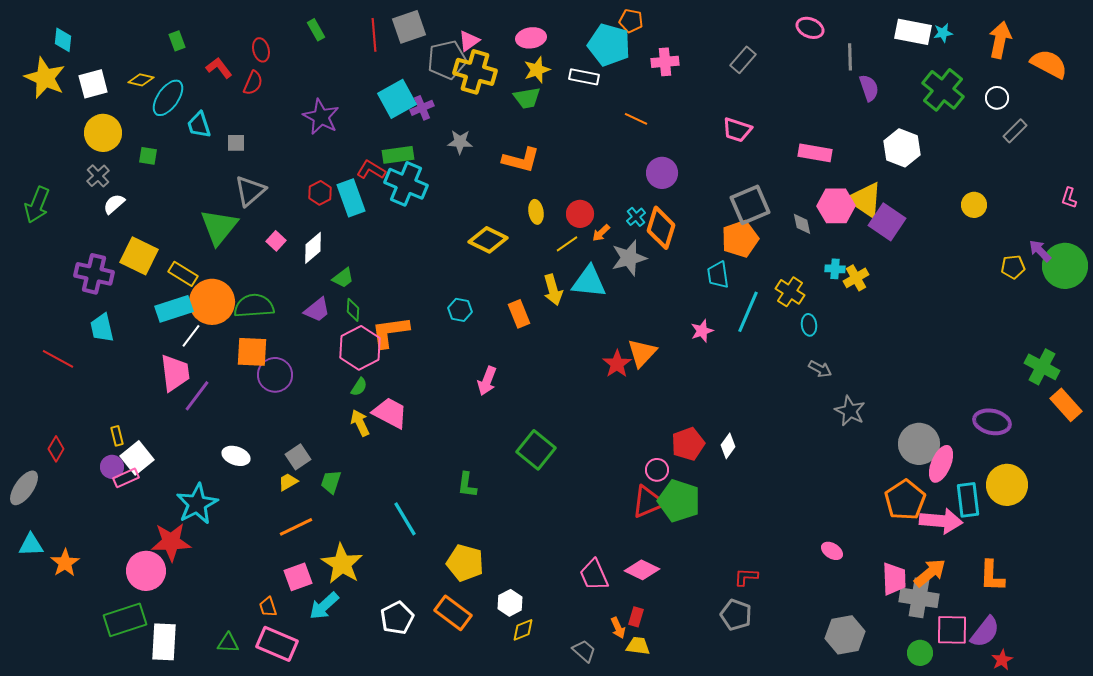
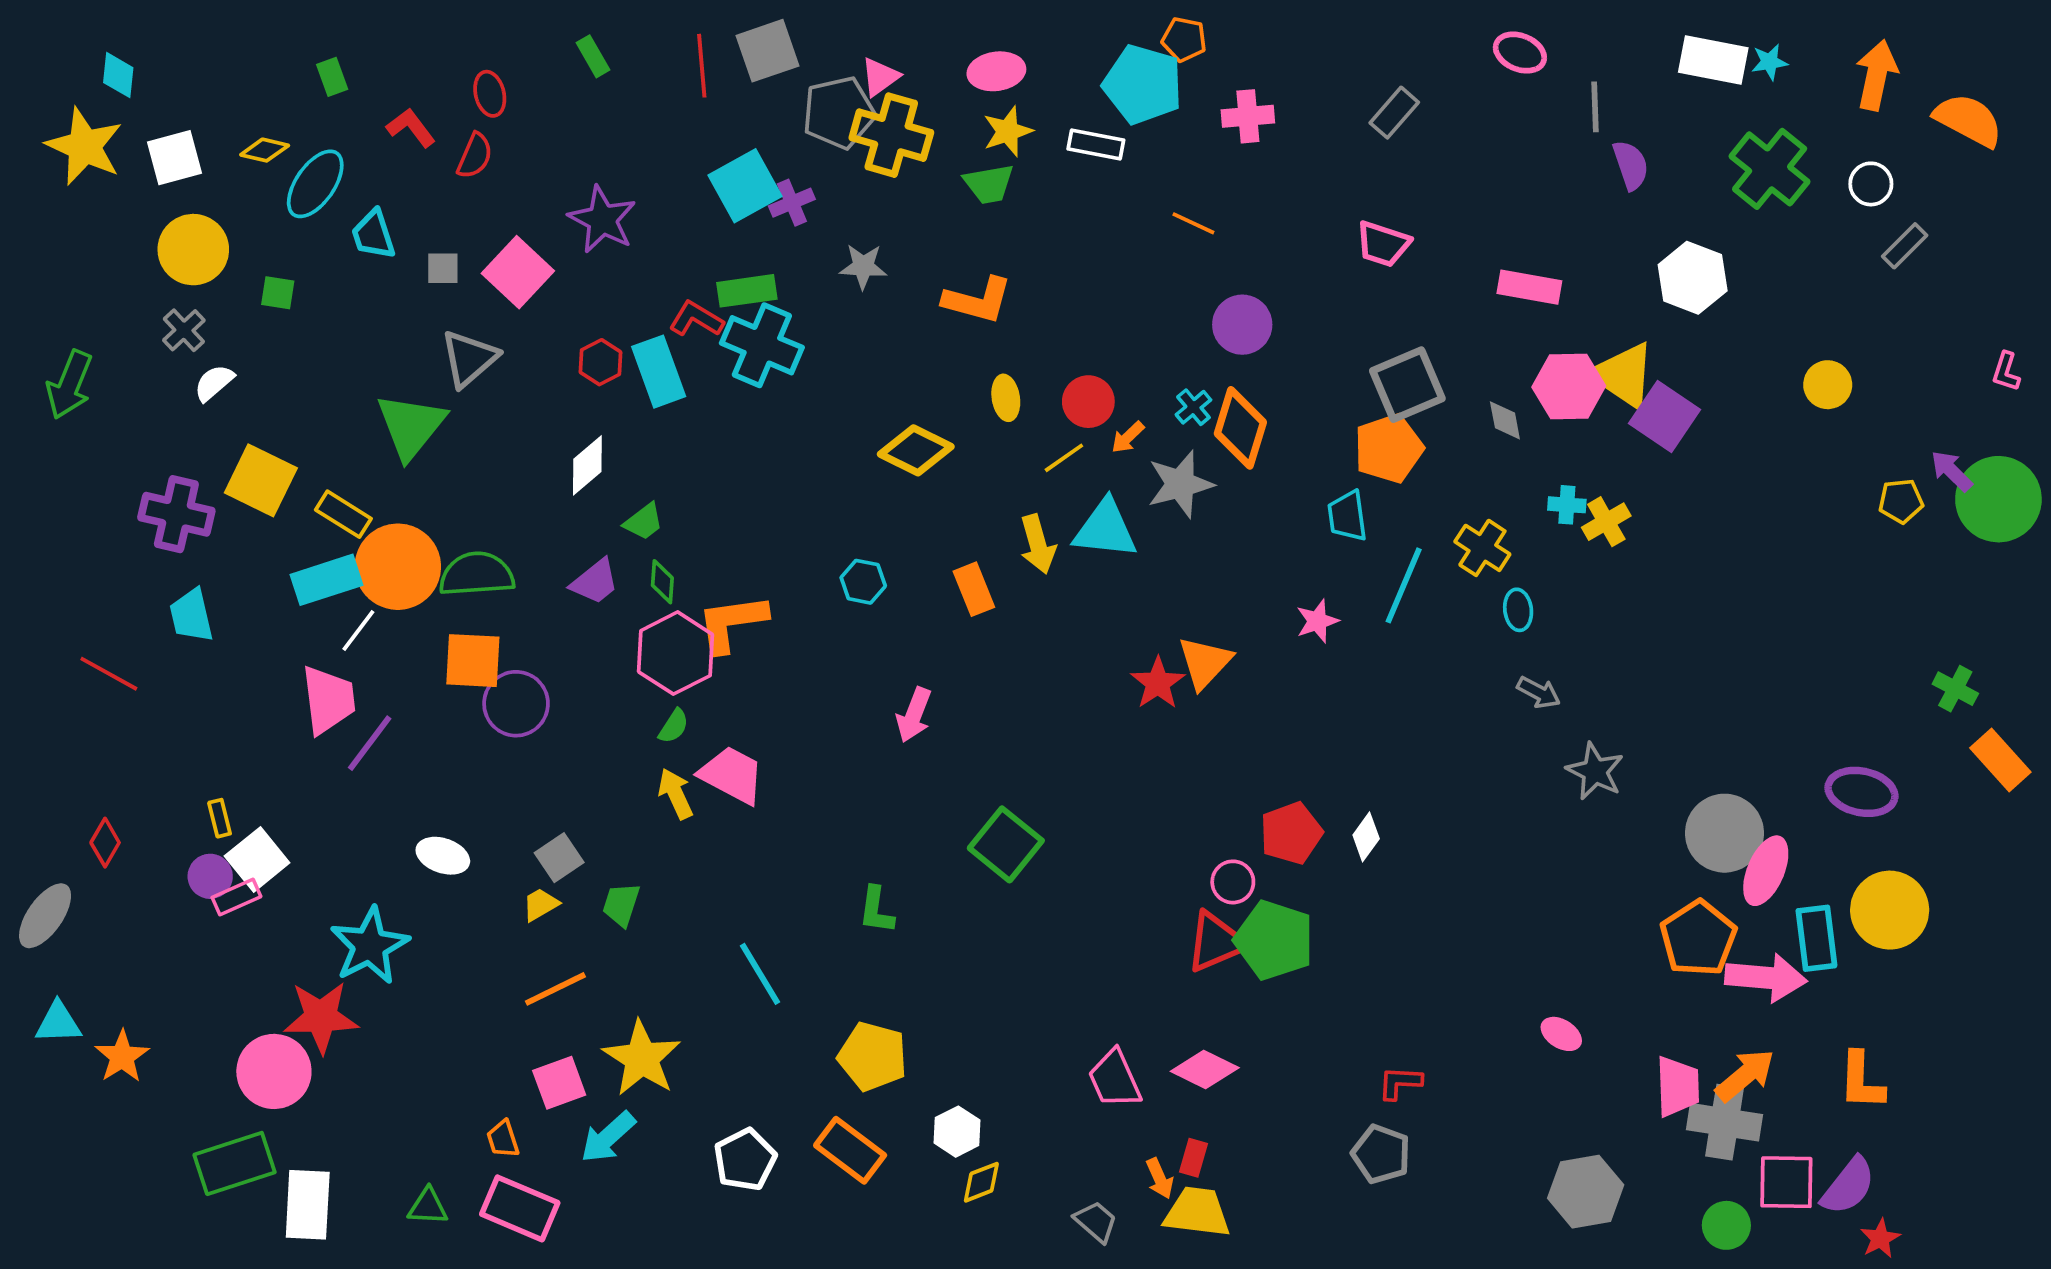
pink square: (276, 241) -> (518, 272), moved, size x1.8
green cross: (1042, 367) -> (1955, 689), size x0.7
yellow trapezoid: (638, 646) -> (1197, 1212), size x1.5

